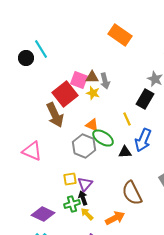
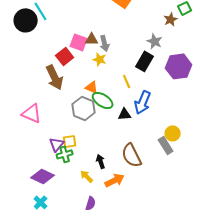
black circle: (26, 58) -> (26, 20), size x1.5
yellow star: (93, 93) -> (100, 59), moved
red square: (65, 94) -> (65, 56), size x0.7
purple triangle: (85, 184) -> (57, 144), moved
black arrow: (83, 198) -> (101, 161), moved
green cross: (72, 204) -> (65, 154), moved

